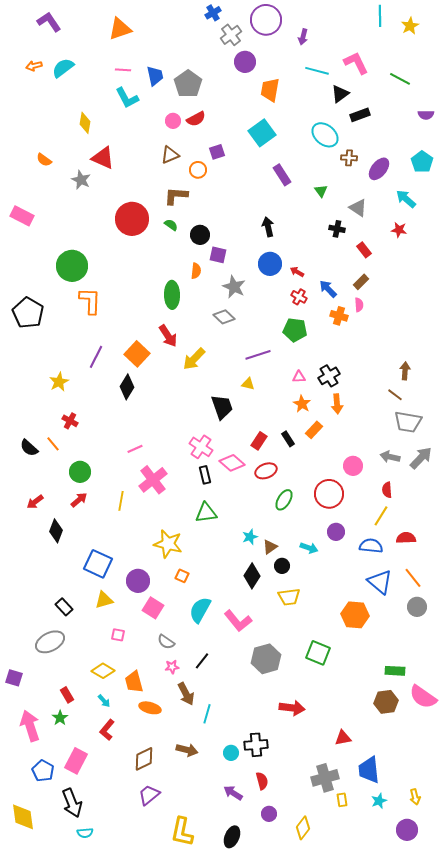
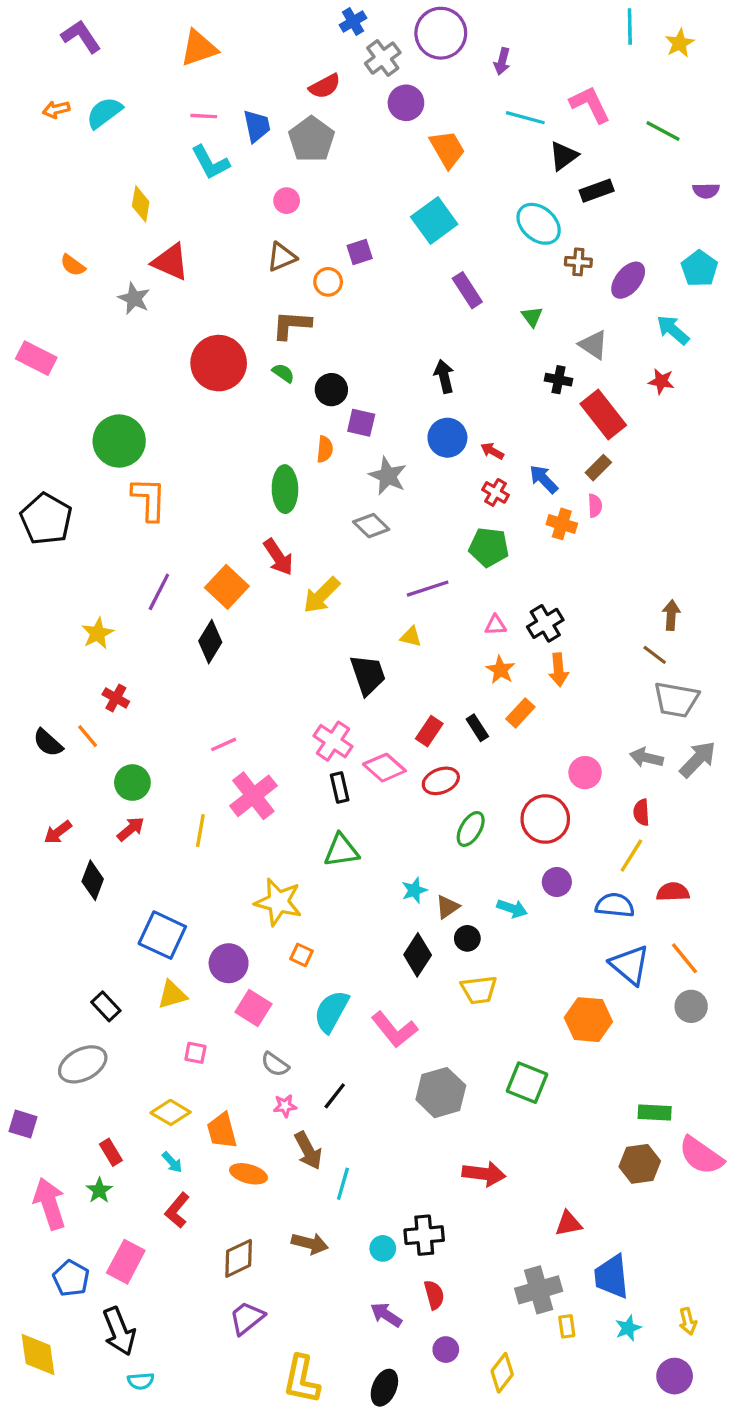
orange trapezoid: (270, 90) -> (447, 149), turned 140
red semicircle: (196, 119) -> (325, 86), moved
red rectangle: (364, 250) -> (603, 414), size x1.8

